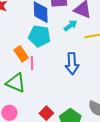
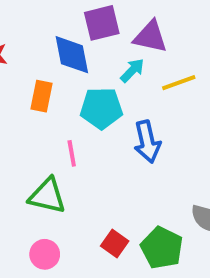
cyan pentagon: (39, 36) -> (101, 108), moved
orange rectangle: (21, 54) -> (41, 96), moved, turned 56

